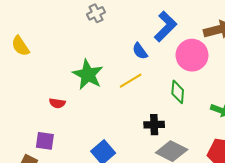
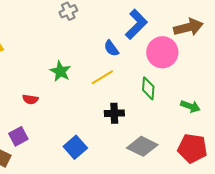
green star: (88, 75) -> (60, 71), size x0.7
black cross: (154, 125) -> (114, 113), moved
purple square: (45, 141) -> (18, 136), turned -36

